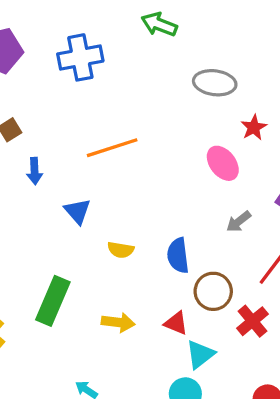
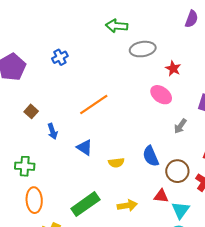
green arrow: (159, 24) -> (117, 26), moved
blue cross: (80, 57) -> (60, 57), size x0.6
green rectangle: (53, 301) -> (85, 204), turned 48

